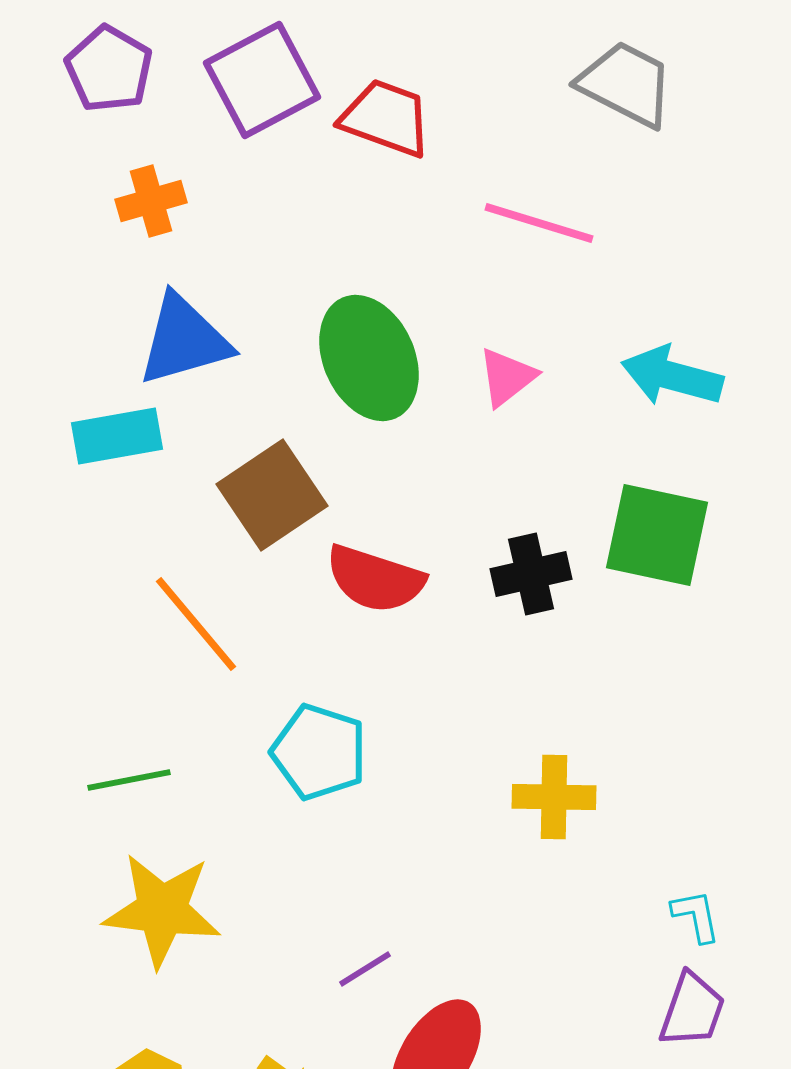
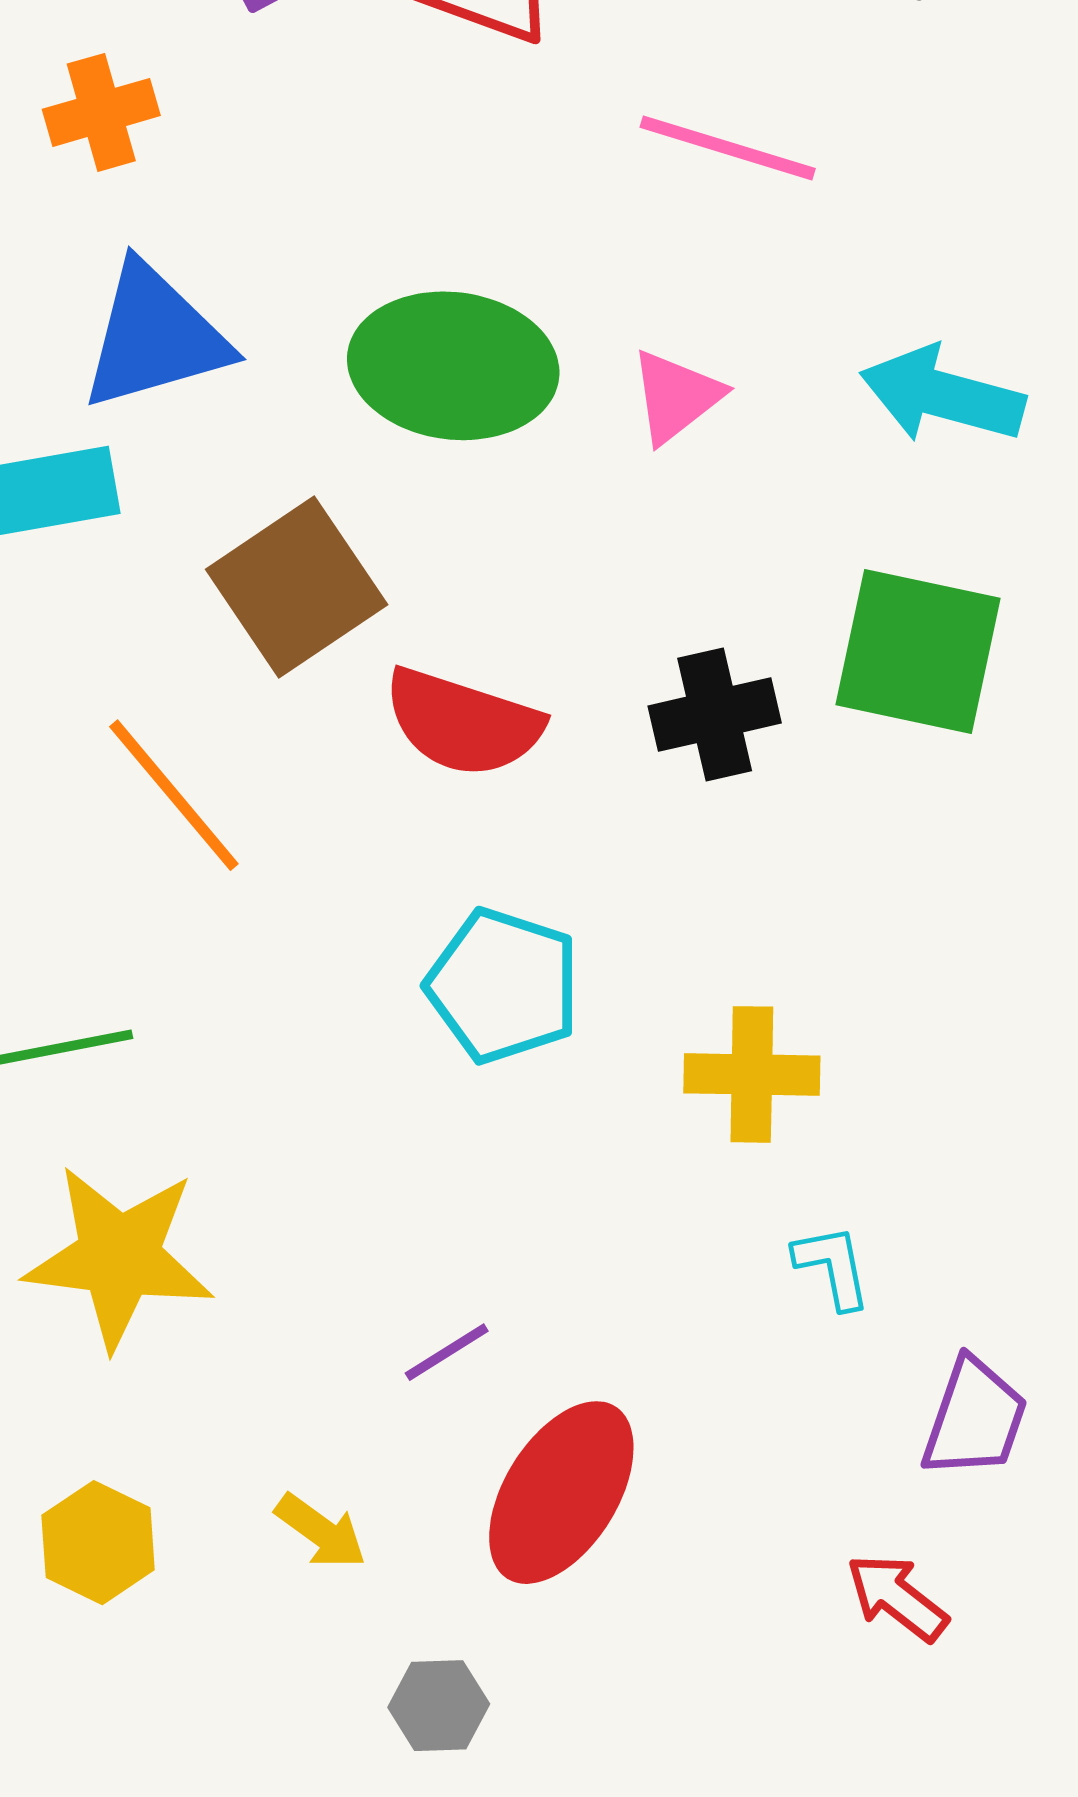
green ellipse: (369, 358) -> (453, 366), turned -59
cyan pentagon: (319, 752) -> (503, 986), moved
cyan L-shape: (696, 916) -> (833, 1267), moved

